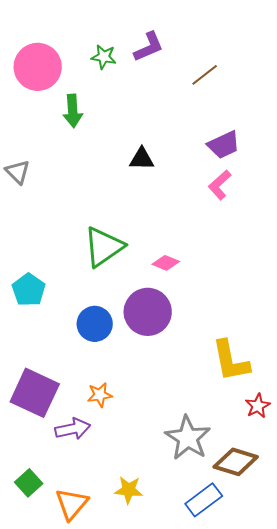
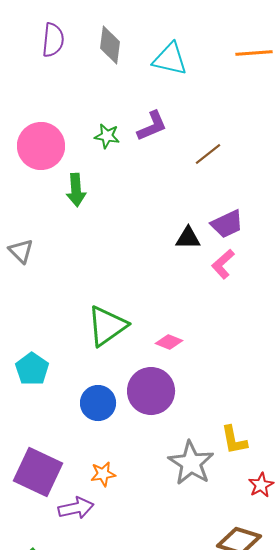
black triangle: (142, 159) -> (188, 238), moved
yellow L-shape: (231, 361) -> (234, 440), size x0.7
gray star: (188, 438) -> (191, 463), moved

